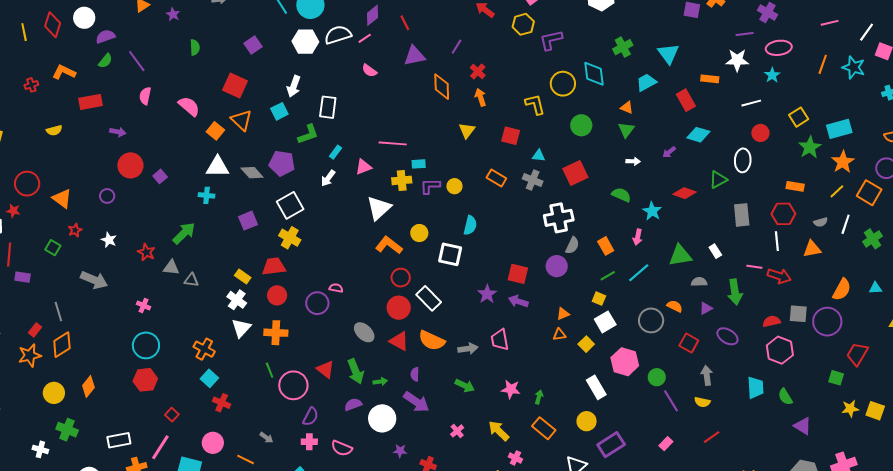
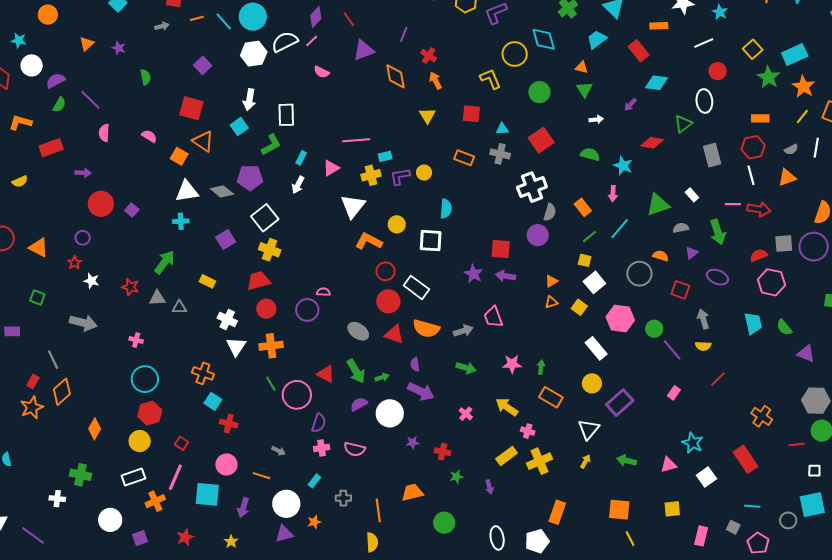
pink semicircle: (189, 106) -> (149, 136), size x0.7
red star: (75, 230) -> (75, 263), moved
yellow rectangle: (243, 276) -> (207, 281), moved
yellow circle: (54, 393) -> (140, 441), moved

